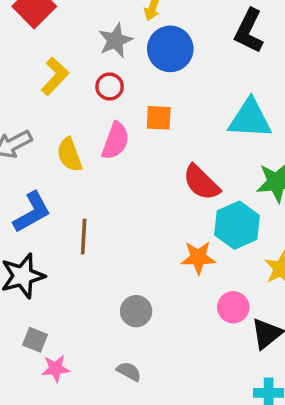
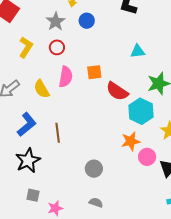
blue circle: (170, 49) -> (87, 21), size x0.6
orange square: (159, 118) -> (94, 72), moved
cyan triangle: (250, 119) -> (138, 51), size x0.6
orange star: (198, 258) -> (131, 141), moved
gray square: (35, 340) -> (33, 195), moved

